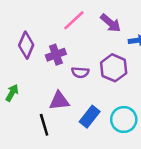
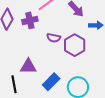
purple cross: (56, 55) -> (30, 20), moved
purple semicircle: (80, 72) -> (54, 38), moved

